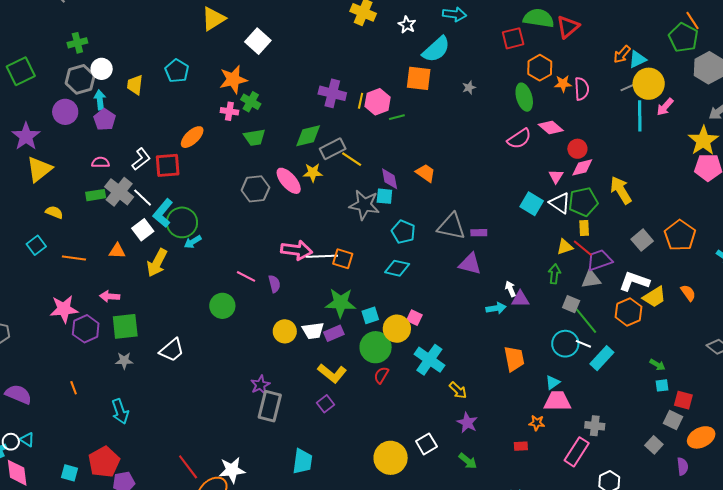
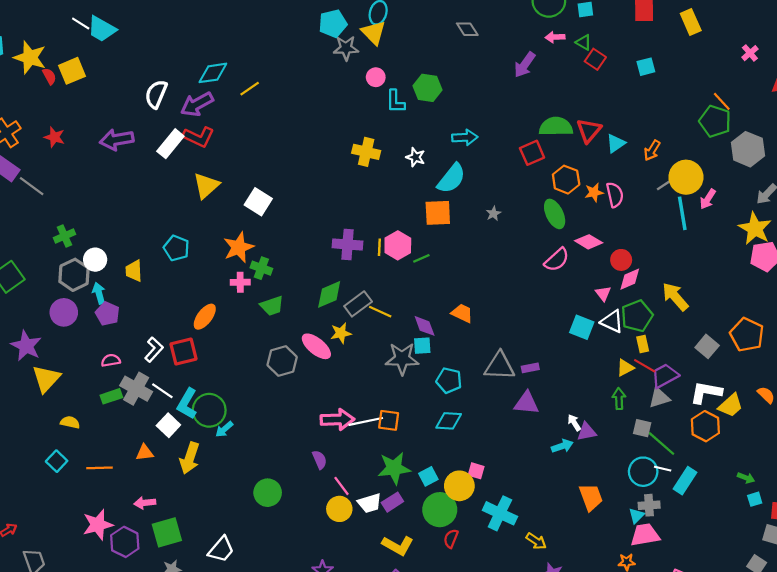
cyan triangle: (637, 59) -> (616, 143), moved
pink line: (246, 276) -> (342, 486), moved, turned 36
gray cross: (595, 426) -> (649, 505), moved

